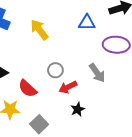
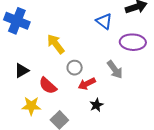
blue triangle: (87, 23) -> (104, 21), turned 36
yellow arrow: (39, 30) -> (56, 44), moved

